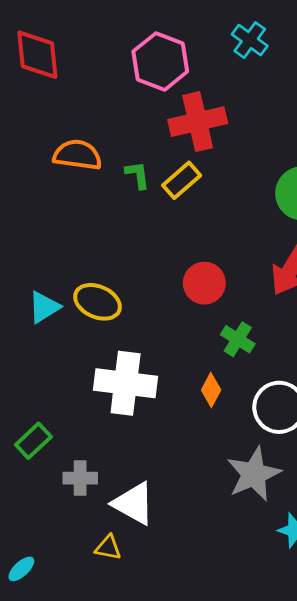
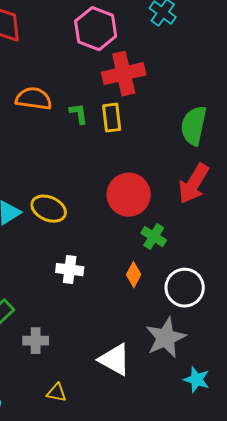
yellow rectangle: (182, 180) -> (112, 118), turned -56
red circle: (204, 283) -> (129, 195), size x1.4
white cross: (126, 383) -> (70, 270), size x0.6
white triangle: (134, 503) -> (115, 360), moved

